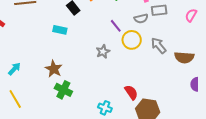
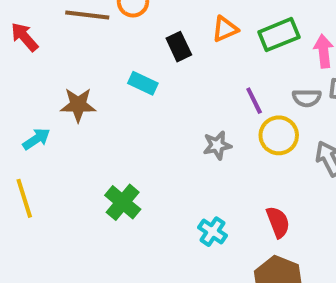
brown star: (54, 69) -> (78, 105), moved, turned 30
red semicircle: (131, 92) -> (278, 222), moved
cyan cross: (105, 108) -> (212, 232), moved

